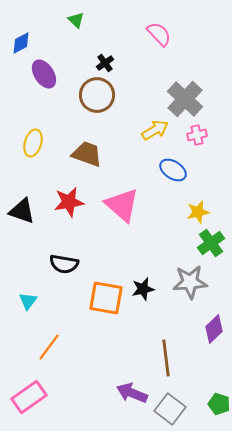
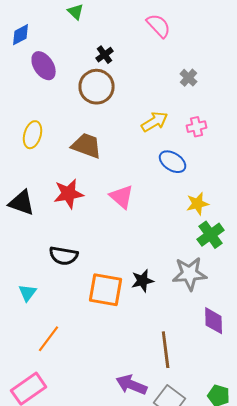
gray cross: (185, 99) -> (189, 78), moved, size x0.5
pink triangle: (122, 205) -> (122, 197), size x0.7
purple diamond: (214, 329) -> (214, 321), turned -48

